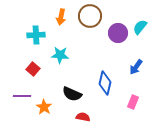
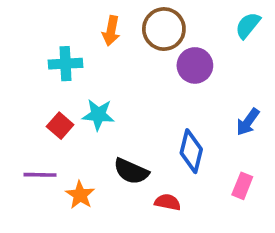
cyan semicircle: (140, 27) -> (248, 25), moved
purple circle: (118, 33) -> (195, 65), moved
cyan star: (60, 55) -> (98, 115), moved
red semicircle: (83, 117) -> (168, 202), moved

